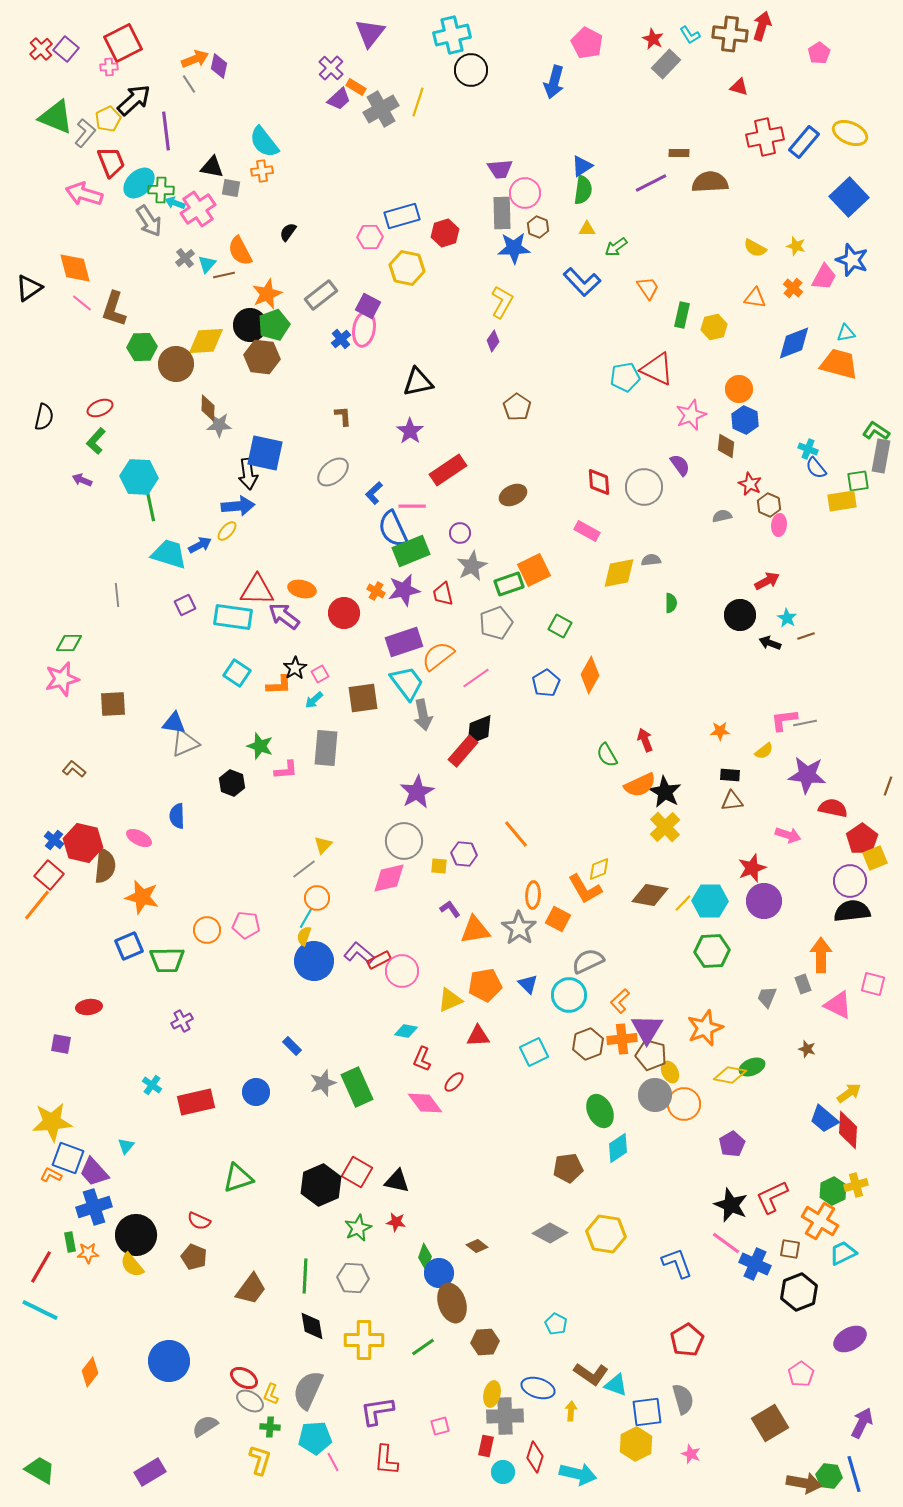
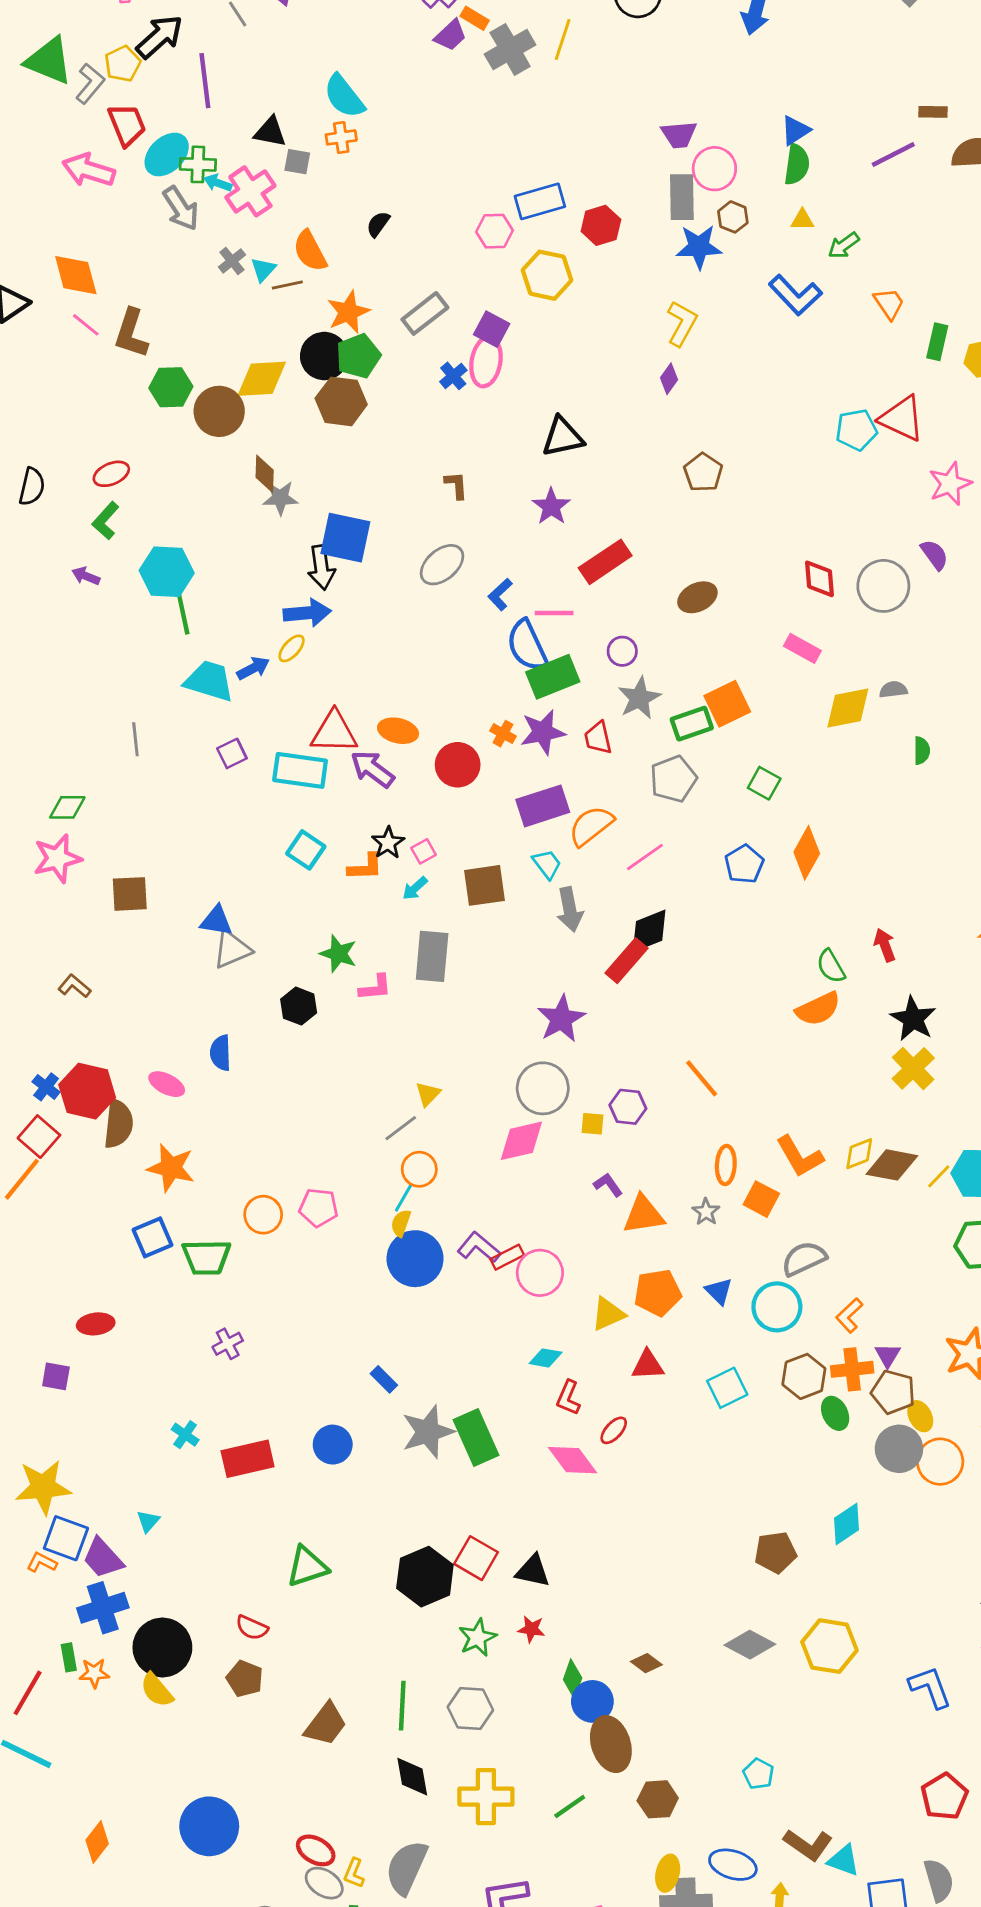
cyan trapezoid: (407, 683) -> (547, 864), size x0.6
orange semicircle: (640, 785) -> (818, 1009), moved
yellow diamond: (599, 869) -> (859, 1154), moved
gray star: (519, 928) -> (706, 1212), size x0.6
purple triangle: (647, 1029) -> (888, 1355), size x0.6
gray star: (323, 1083) -> (428, 1432), size x1.4
green ellipse: (600, 1111) -> (835, 1413), moved, size x0.7

